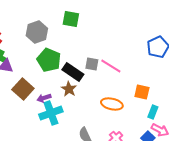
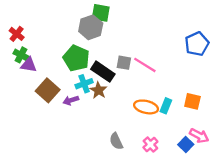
gray hexagon: (37, 32) -> (91, 27), moved
orange square: (142, 92) -> (192, 101), moved
cyan rectangle: (153, 112) -> (166, 106), moved
cyan cross: (51, 113) -> (84, 84), moved, size x0.7

